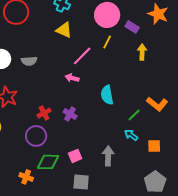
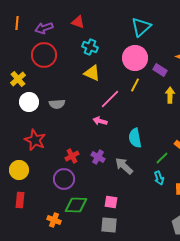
cyan arrow: (131, 135) -> (159, 178), turned -144
pink square: (75, 156) -> (111, 202), moved, turned 32
gray arrow: (108, 156) -> (124, 166), moved, turned -48

